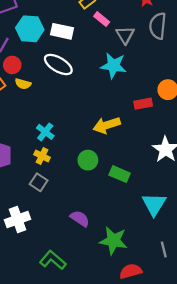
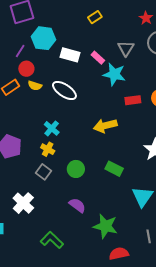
pink rectangle: (102, 19) -> (98, 58), moved
white rectangle: (62, 31) -> (70, 55), moved
white ellipse: (58, 65) -> (64, 91), moved
red rectangle: (143, 104) -> (133, 100), moved
green circle: (88, 160) -> (76, 169), moved
white cross: (18, 219) -> (23, 203), turned -30

